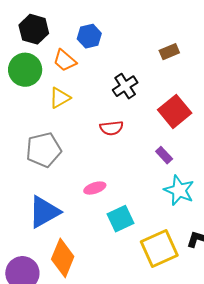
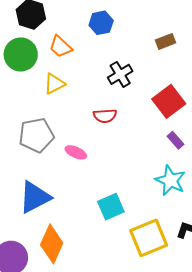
blue hexagon: (89, 36) -> (101, 23), moved
purple rectangle: (164, 155) -> (176, 140), moved
pink ellipse: (95, 188) -> (76, 152), moved, turned 40

